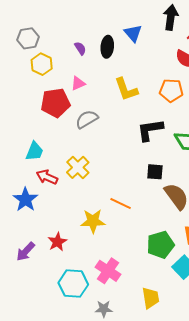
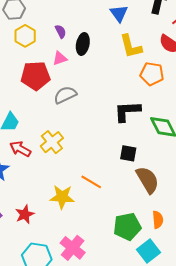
black ellipse: (107, 47) -> (83, 44), moved
purple semicircle: (80, 48) -> (61, 31), moved
yellow L-shape: (126, 89) -> (131, 46), moved

